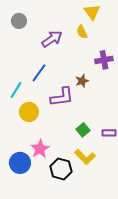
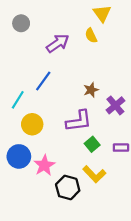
purple cross: (104, 60) -> (115, 105), moved, turned -30
purple L-shape: (62, 97) -> (79, 121), moved
blue circle: (20, 163) -> (19, 156), moved

